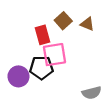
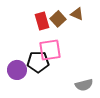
brown triangle: (87, 24) -> (77, 14), moved
red rectangle: (42, 35) -> (42, 21), moved

